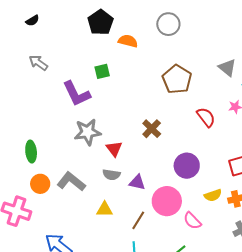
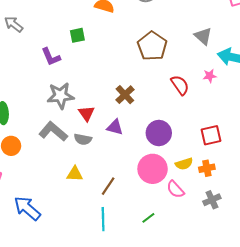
purple L-shape: (77, 94) -> (51, 57), size x0.7
gray L-shape: (71, 182) -> (53, 131), moved
purple triangle: (137, 182) -> (115, 127), moved
pink circle: (167, 201) -> (153, 169), moved
pink semicircle: (192, 221) -> (175, 189), moved

